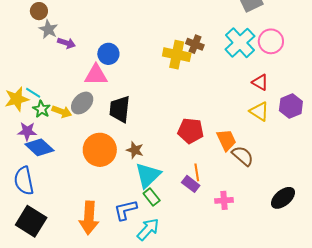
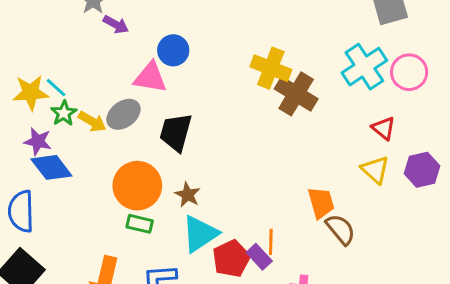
brown cross: (195, 44) -> (296, 94), moved, size x1.6
red pentagon: (191, 131) -> (231, 259), moved, turned 30
green rectangle: (152, 197) -> (140, 224), moved, turned -48

